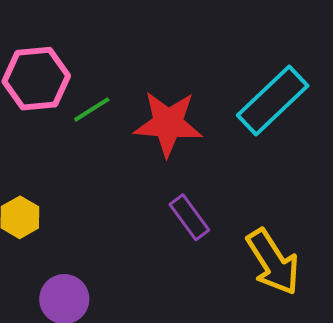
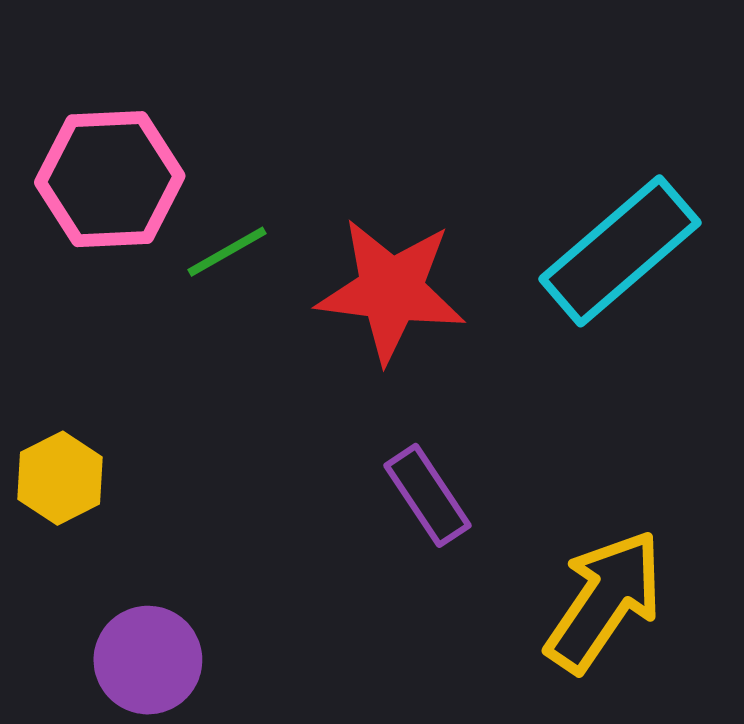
yellow arrow: (273, 262) -> (604, 601), turned -116

